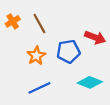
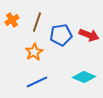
brown line: (39, 24) -> (37, 22), turned 48
blue pentagon: (68, 51) -> (61, 35), moved

